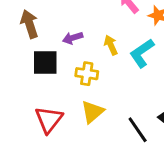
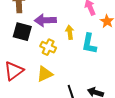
purple arrow: (73, 38) -> (45, 20), size x1.5
cyan L-shape: (142, 53) -> (89, 44), turned -60

